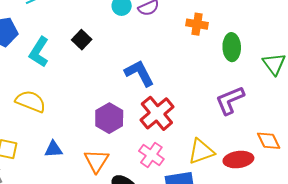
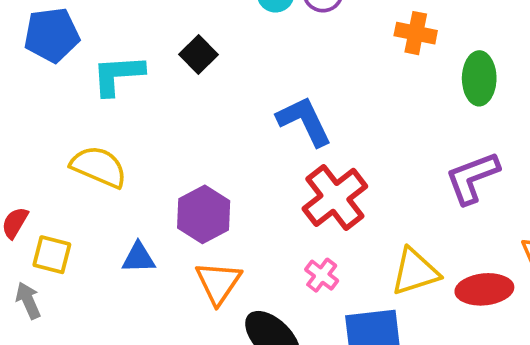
cyan L-shape: (39, 52) -> (118, 75), turned 52
purple hexagon: (109, 118) -> (204, 214), moved
pink cross: (151, 155) -> (322, 275), size x0.7

